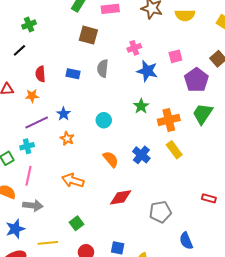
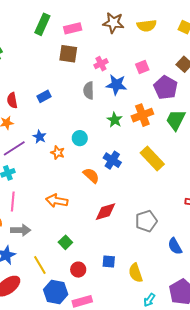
brown square: (88, 35) -> (68, 54), moved
gray semicircle: (103, 68) -> (89, 90), moved
blue rectangle: (73, 74) -> (44, 96), turned -32
orange cross: (169, 120) -> (142, 115), moved
orange star: (67, 138) -> (58, 153), moved
yellow rectangle: (174, 150) -> (152, 159), size x1.4
blue cross: (141, 155) -> (112, 160), moved
yellow line: (48, 243) -> (40, 265), turned 72

